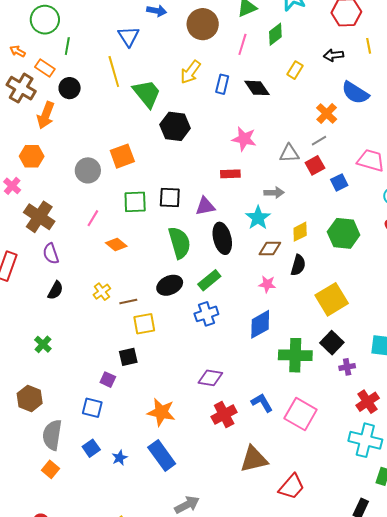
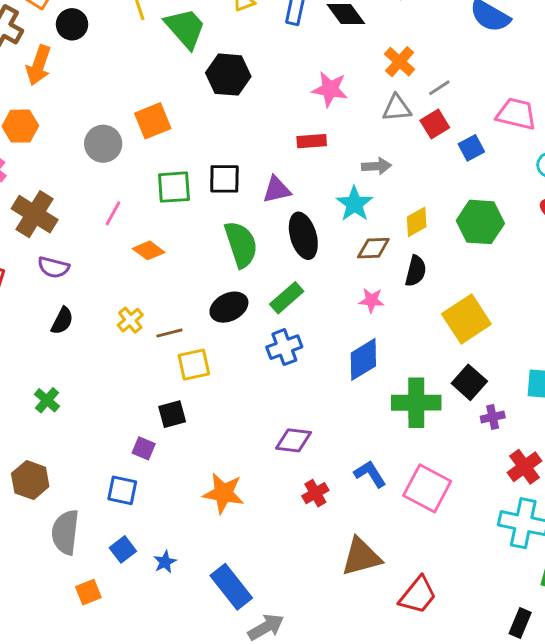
orange cross: (327, 114) -> (400, 62), moved
purple semicircle: (51, 254) -> (54, 267), turned -55
red cross: (224, 414) -> (315, 493), size x0.7
blue rectangle: (162, 456) -> (231, 587), moved
orange square: (50, 469) -> (88, 592), moved, turned 30

